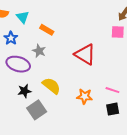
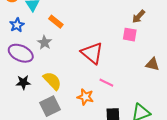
pink line: (112, 90) -> (106, 83), moved
gray square: (37, 110) -> (50, 106), moved

